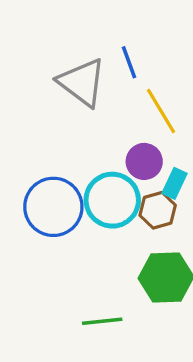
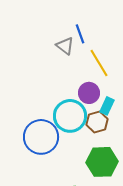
gray triangle: (82, 82) -> (65, 46), moved, size x0.6
blue circle: (53, 207) -> (41, 137), moved

